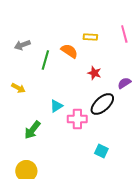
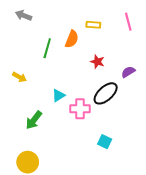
gray arrow: (22, 45) -> (24, 15), moved, turned 42
orange semicircle: (69, 51) -> (72, 39), turned 78

